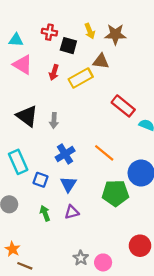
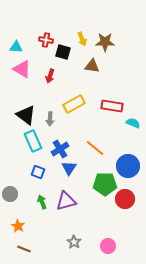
yellow rectangle: (81, 78) -> (74, 104), moved
red rectangle: (123, 106) -> (112, 106), turned -30
cyan rectangle: (18, 162) -> (33, 141), moved
blue triangle: (68, 184) -> (69, 168), moved
purple triangle: (72, 212) -> (66, 201), size x1.5
red circle: (140, 246) -> (125, 199), moved
orange star: (13, 249) -> (18, 226), moved
pink circle: (103, 262) -> (108, 246), moved

